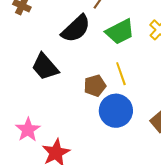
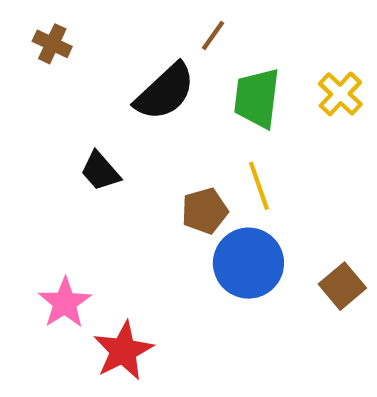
green trapezoid: (120, 32) -> (257, 98), turned 124
black trapezoid: (45, 67) -> (100, 171), size x0.7

